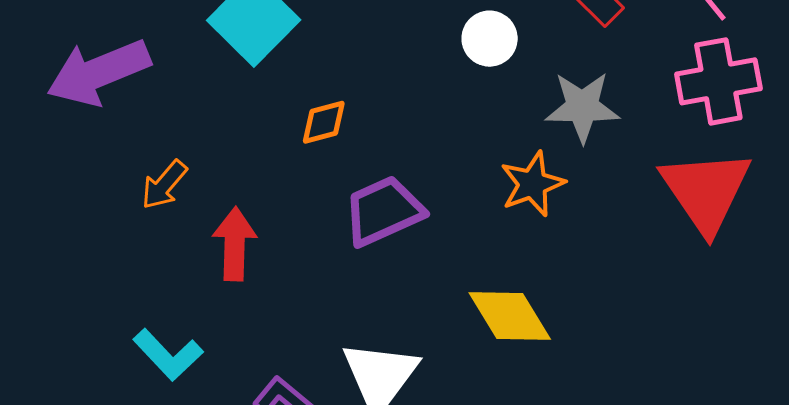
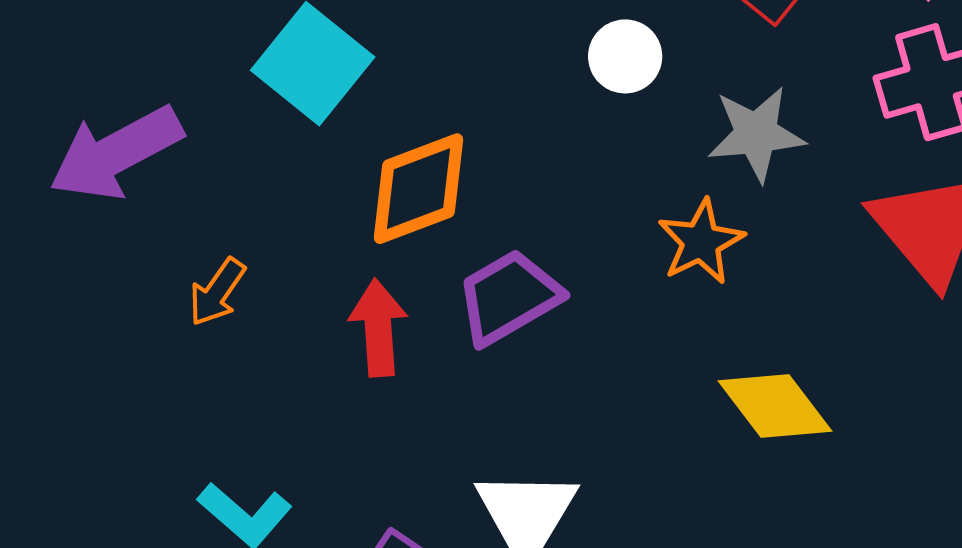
orange diamond: (324, 122) -> (418, 189), size x1.8
red arrow: (235, 244) -> (378, 328), moved
yellow diamond: (510, 316) -> (775, 406), moved

